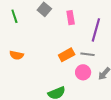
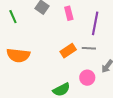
orange semicircle: (17, 55) -> (18, 55), size x1.6
pink circle: (83, 72) -> (87, 78), moved

